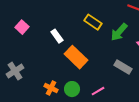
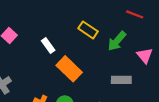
gray rectangle: (123, 67) -> (121, 80), turned -30

